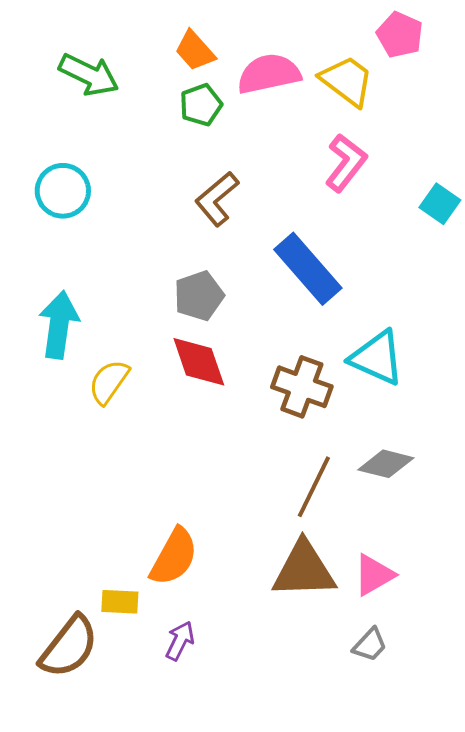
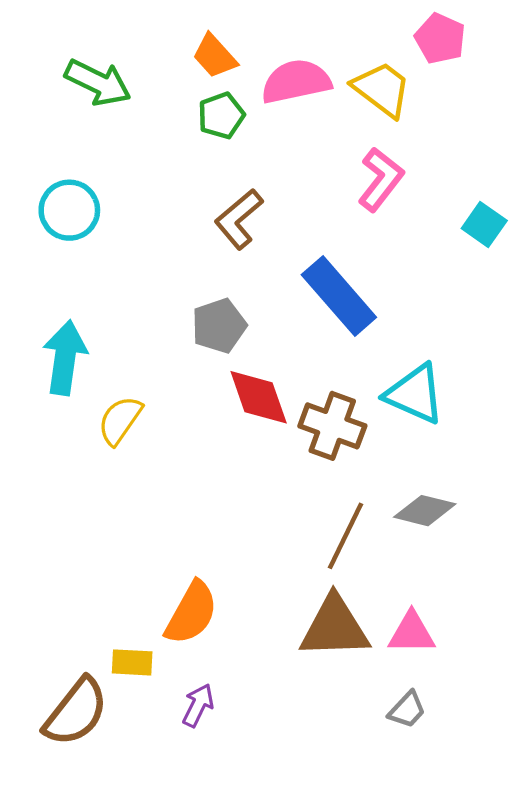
red diamond: (199, 362) -> (259, 397), moved
pink triangle: (374, 575) -> (412, 633), turned 30

